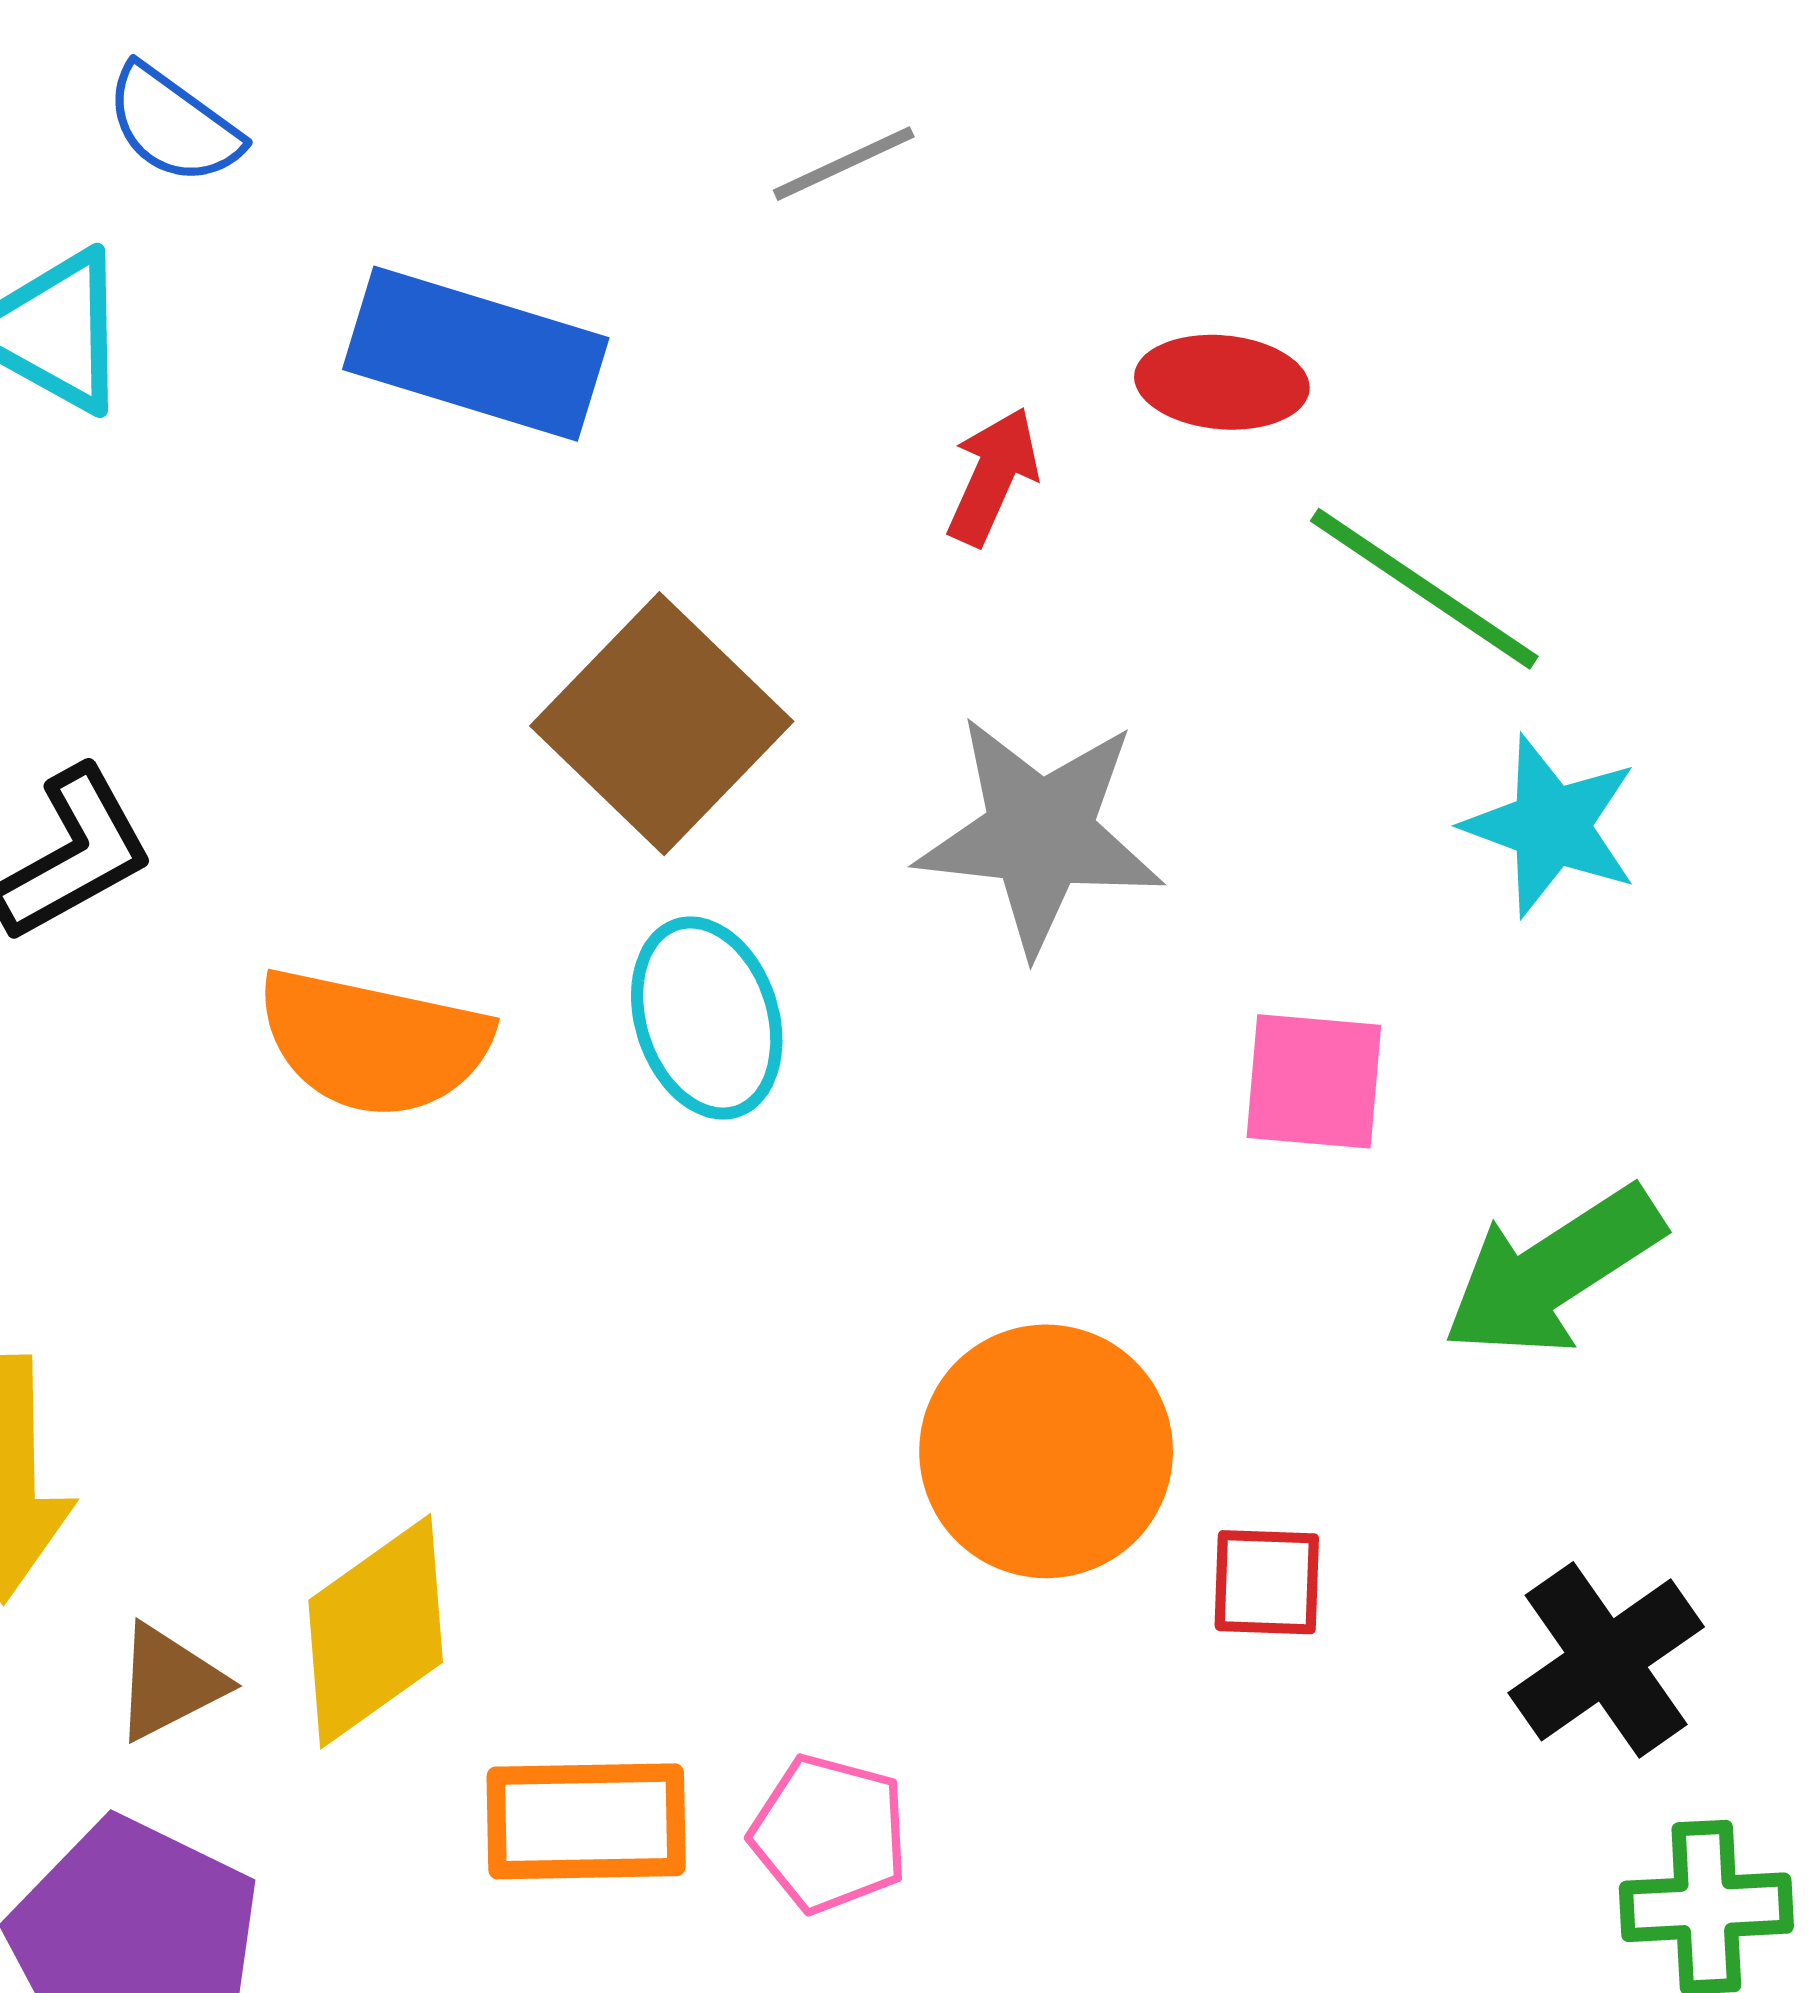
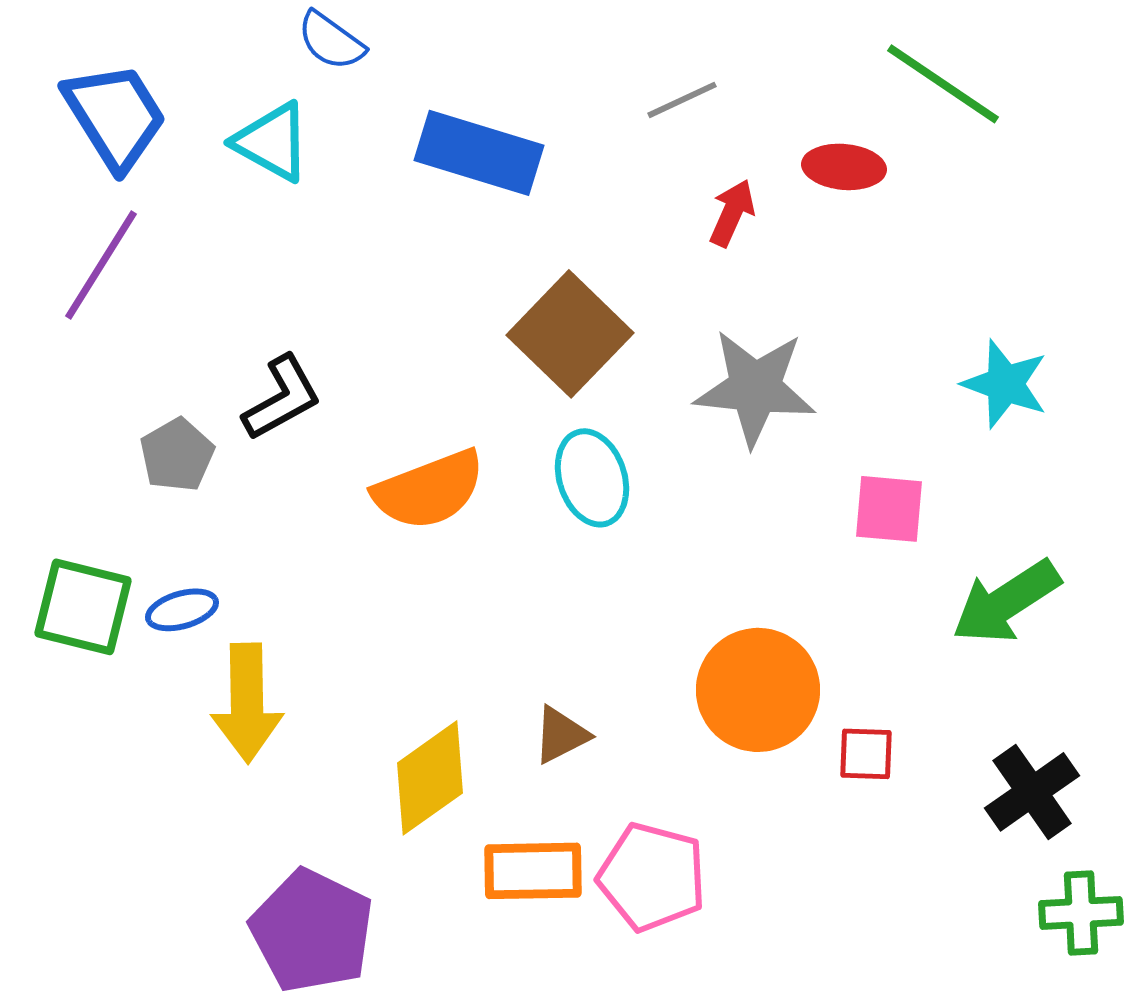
gray line: (844, 164) -> (682, 100), moved
green line: (1424, 589) -> (943, 84), moved
orange semicircle: (374, 1043) -> (429, 490), turned -33
brown triangle: (169, 1682) -> (561, 735), moved
pink pentagon: (829, 1834) -> (652, 877), size x1.4

